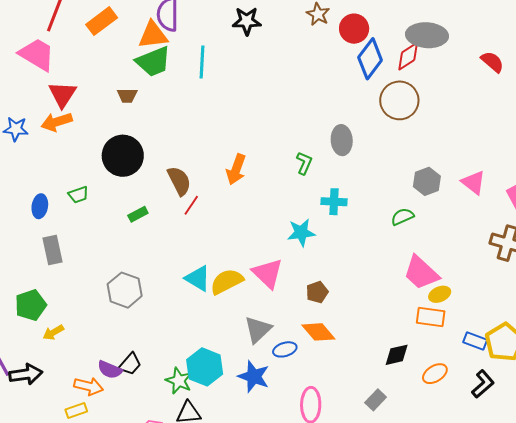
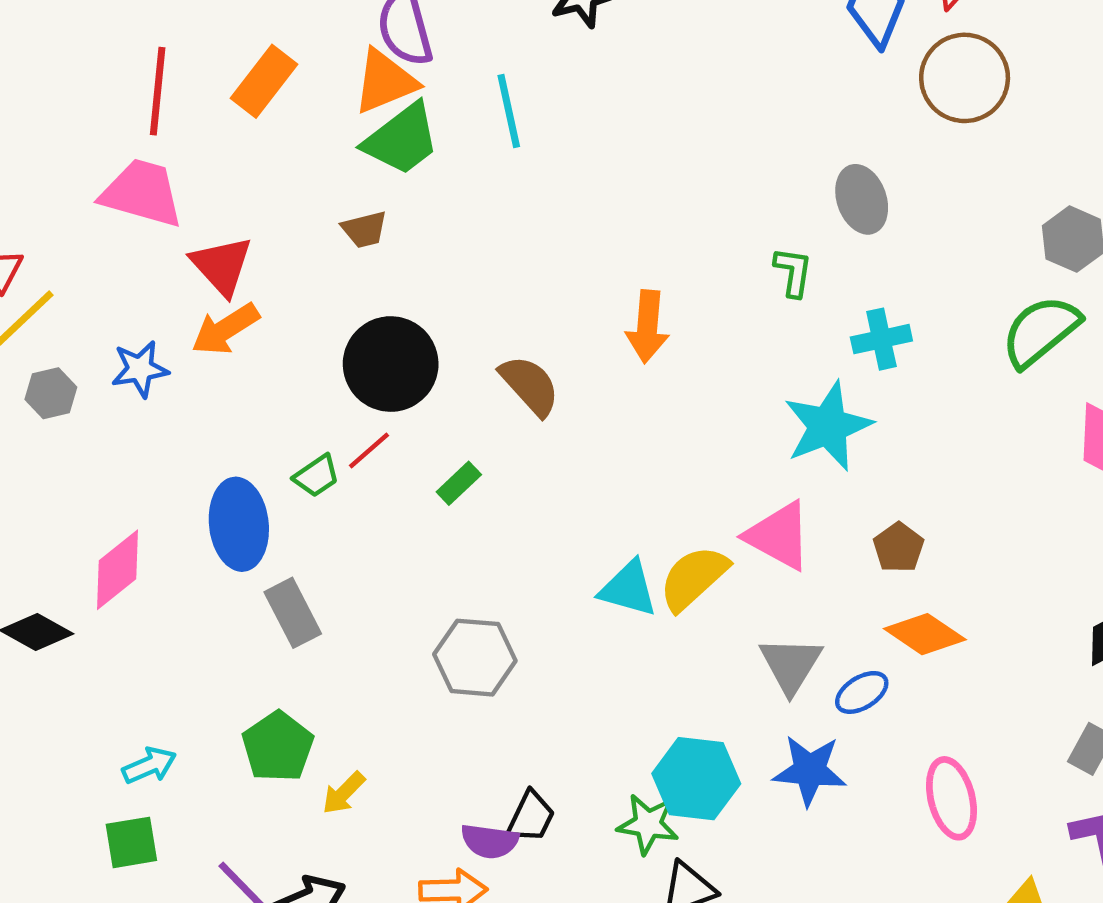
red line: (191, 205) -> (369, 451), moved, turned 30
blue ellipse: (40, 206) -> (239, 524), size x1.6
green semicircle: (402, 217) -> (1041, 331), size x1.6
cyan star: (301, 233) -> (828, 426), size x1.4

